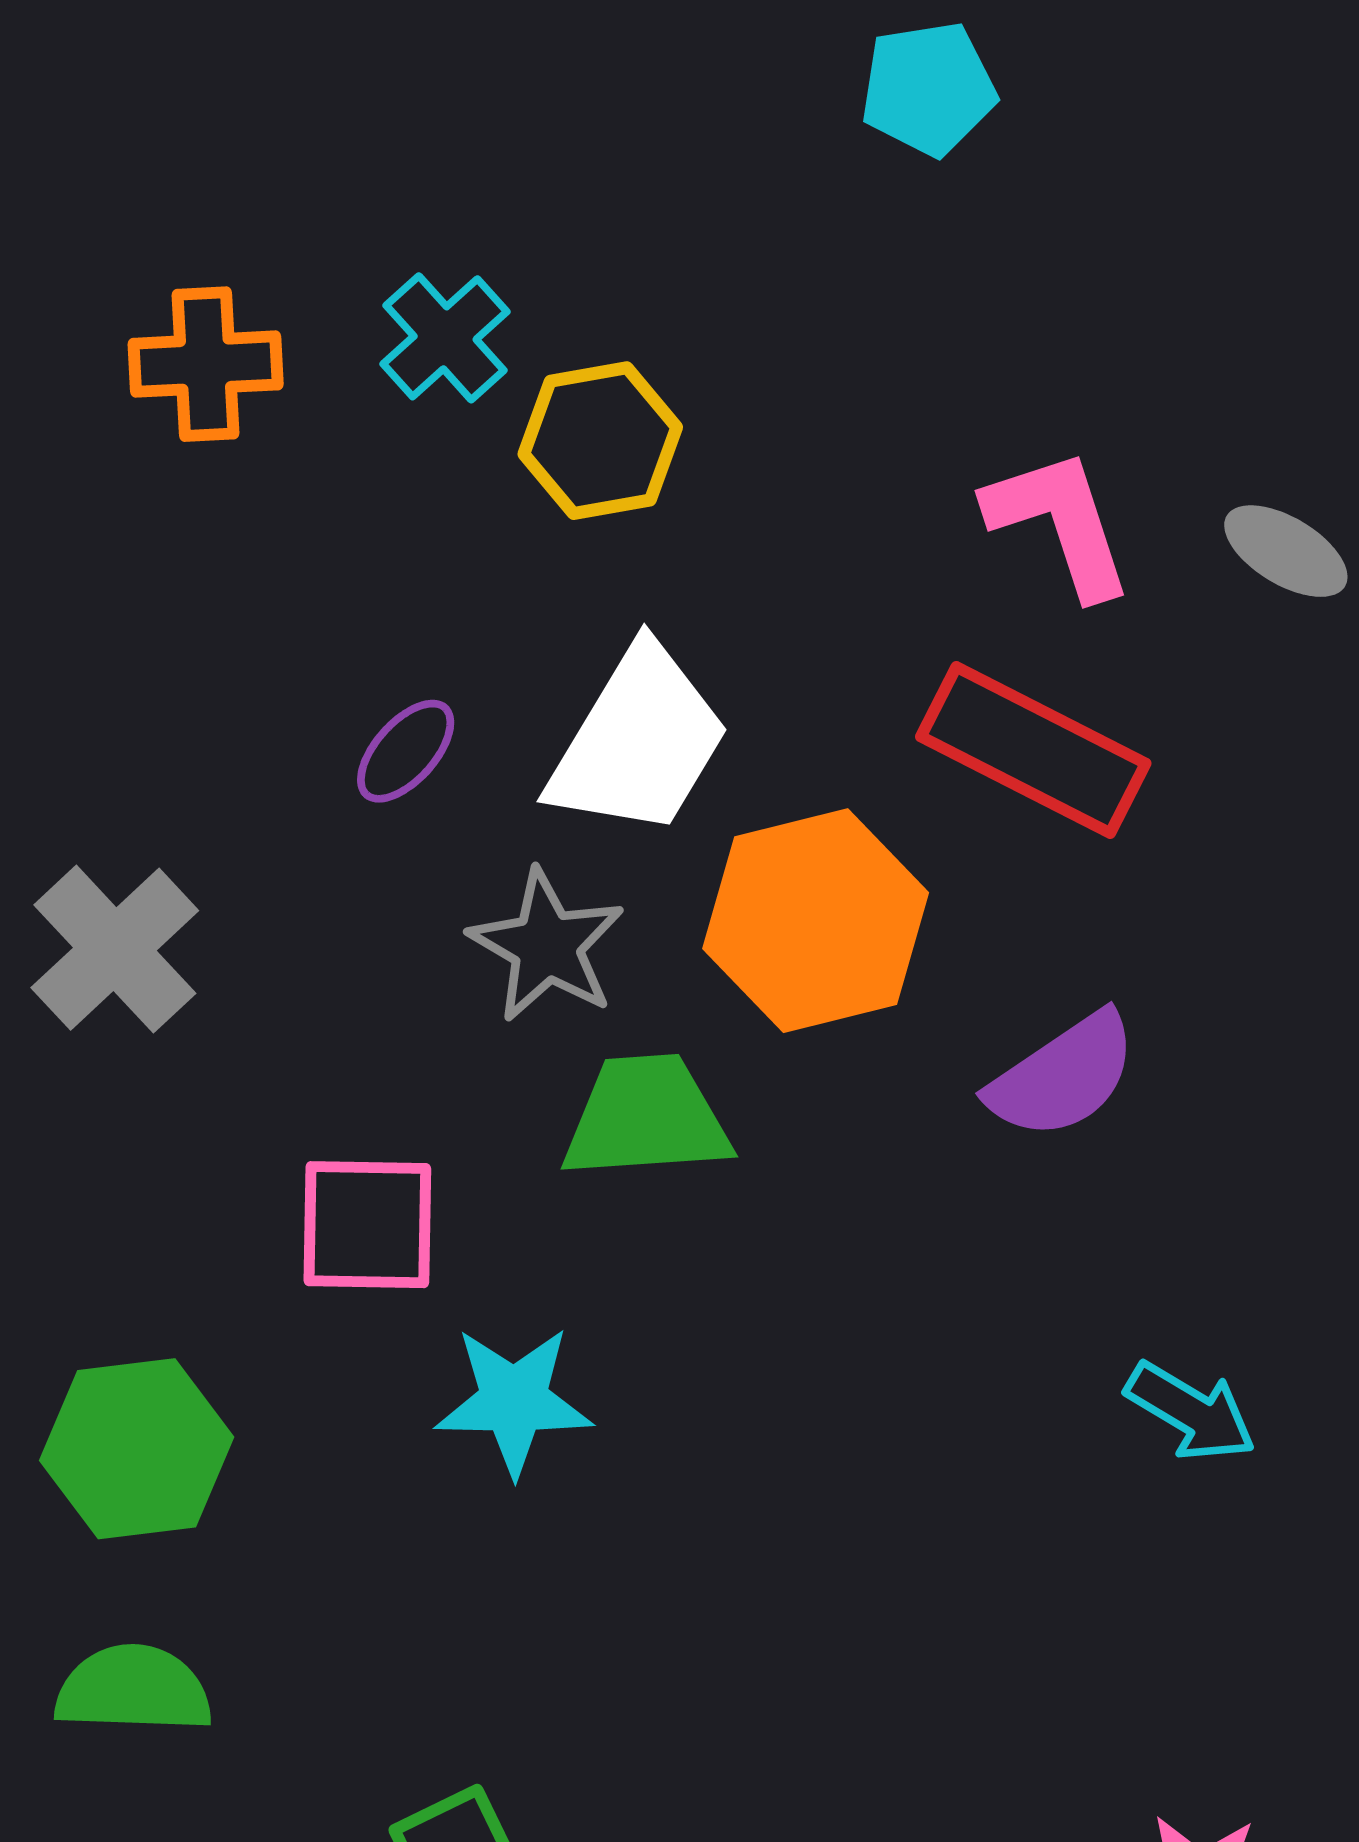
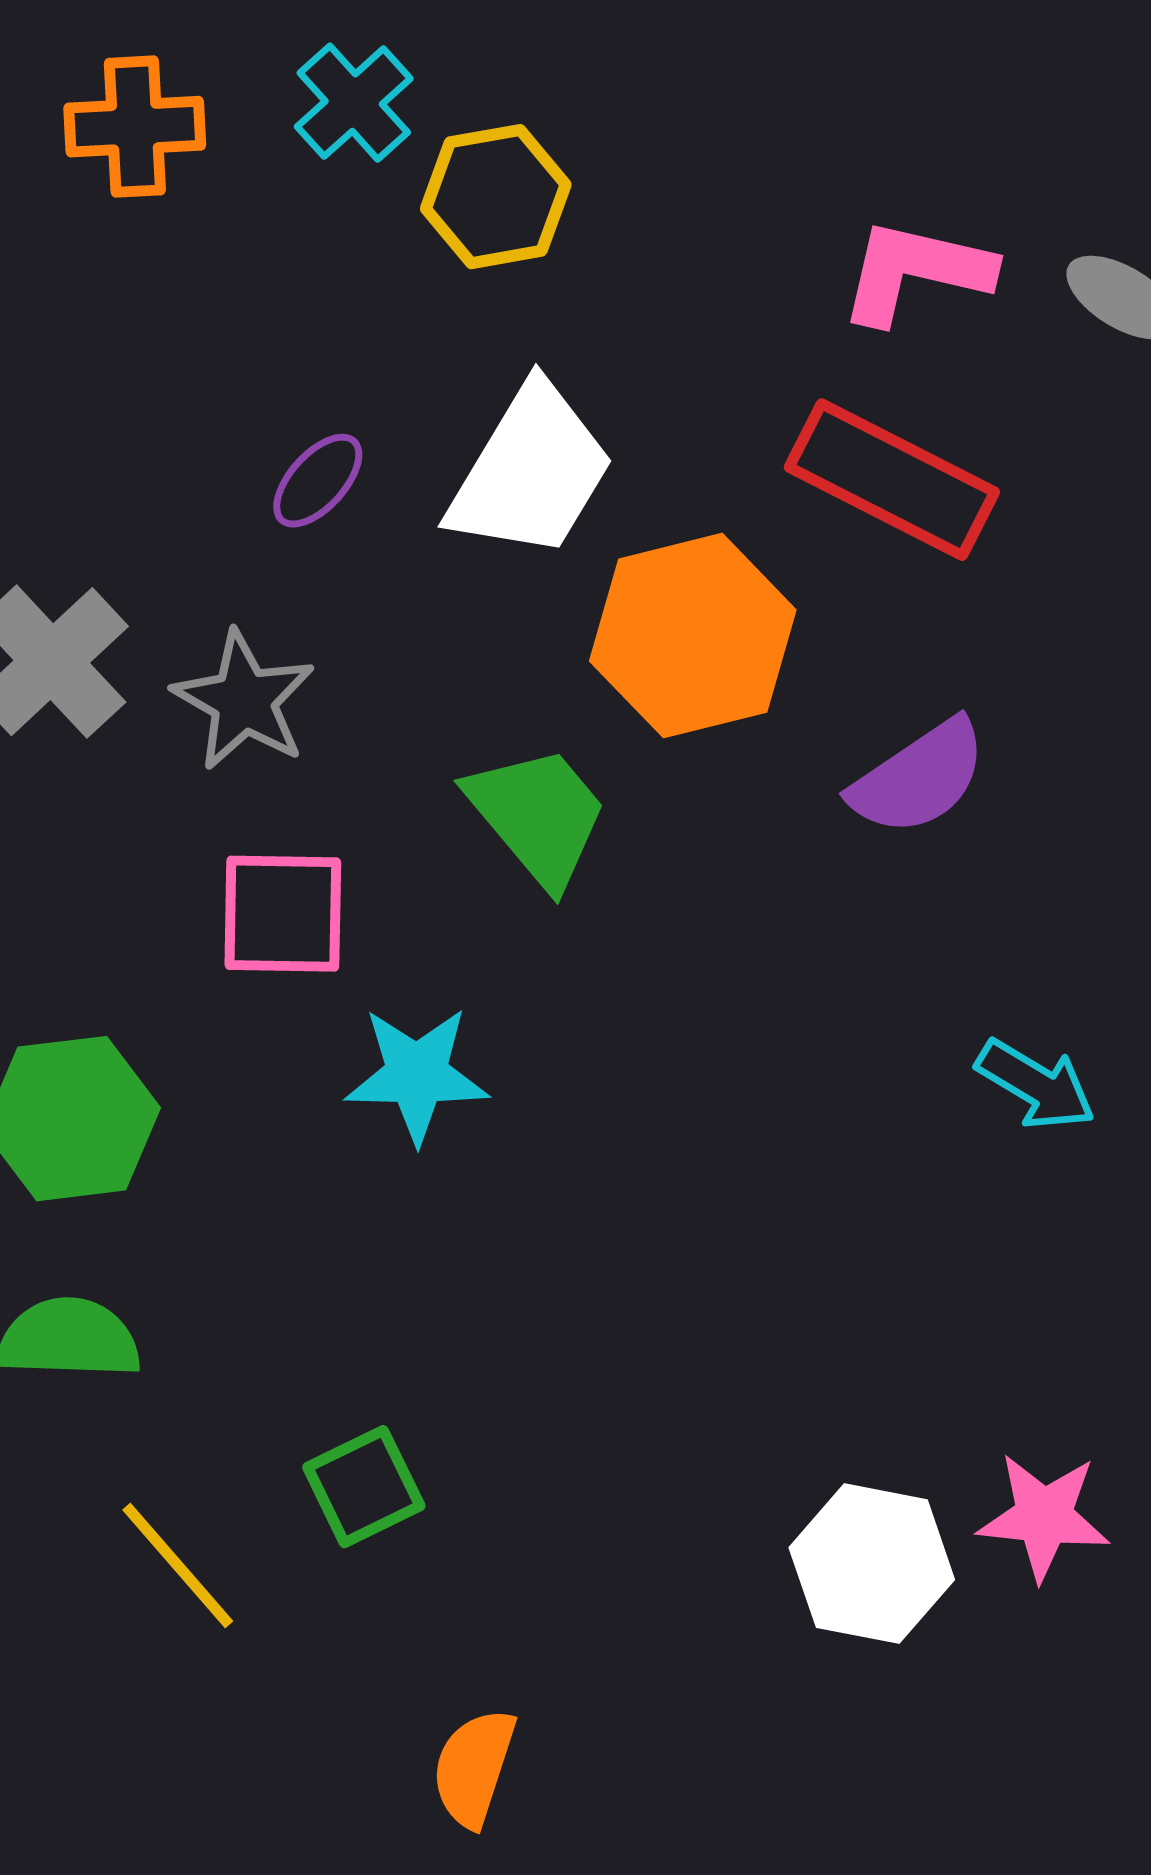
pink L-shape: (1060, 523) -> (916, 272), turned -59
gray star: (547, 946) -> (244, 701), moved
green trapezoid: (646, 1117) -> (538, 816), turned 54

